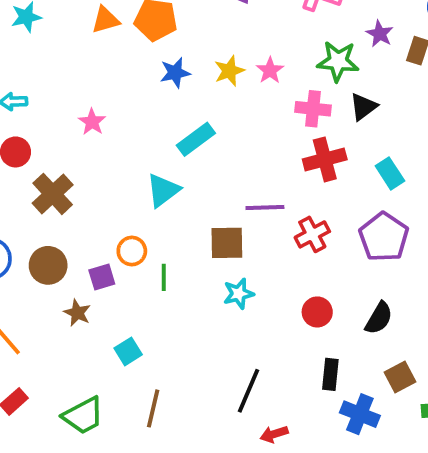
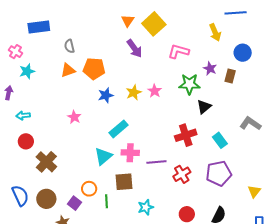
pink cross: (313, 109) -> (130, 153), moved
pink star: (92, 122) -> (74, 117), moved
purple pentagon: (384, 237) -> (219, 173), turned 30
brown square: (227, 243) -> (124, 182), moved
purple square: (102, 277) -> (74, 203), turned -32

